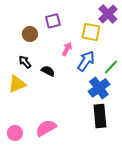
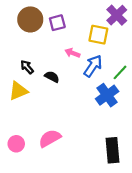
brown circle: (30, 34) -> (30, 19), moved, size x1.5
pink arrow: (67, 49) -> (72, 53), turned -96
black rectangle: (100, 116) -> (112, 150), moved

